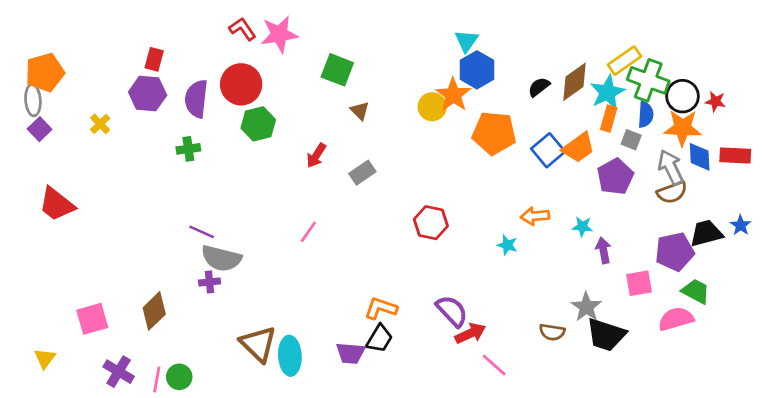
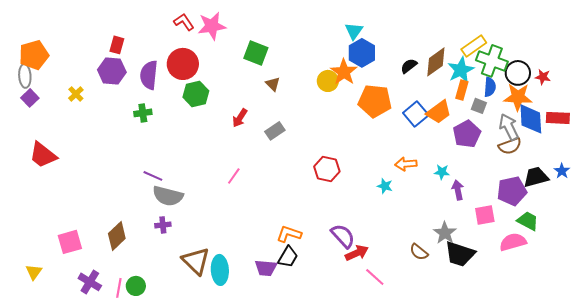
blue diamond: (700, 157) -> (531, 119), size x1.4
purple cross: (210, 282) -> (163, 225), moved
brown semicircle: (552, 332) -> (419, 252), turned 30

